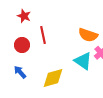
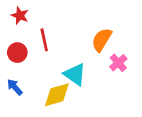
orange semicircle: (88, 35) -> (102, 40), turned 102
cyan triangle: (83, 61) -> (75, 74), moved

